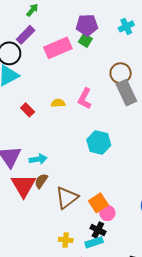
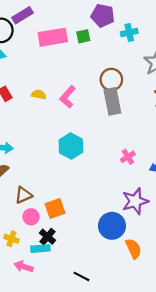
purple pentagon: (87, 25) -> (103, 15), moved
green square: (85, 40) -> (83, 36), turned 32
brown triangle: (67, 198) -> (23, 195), size x0.7
pink circle: (107, 213) -> (31, 217), moved

